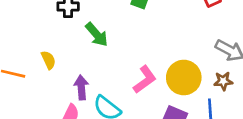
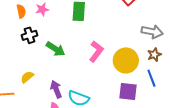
yellow semicircle: (48, 60) -> (27, 77), turned -88
pink L-shape: (145, 80) -> (96, 51), moved

